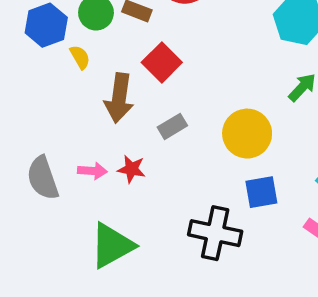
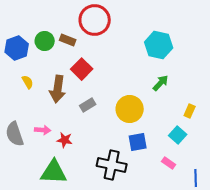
yellow semicircle: (80, 57) -> (28, 82), moved
red star: (132, 169) -> (65, 140), moved
green triangle: (112, 246) -> (54, 172), turned 32

